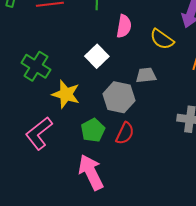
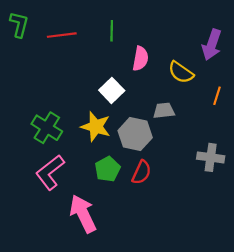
green cross: (36, 66) -> (47, 128), moved
yellow star: (66, 94) -> (96, 127), moved
pink arrow: (91, 172) -> (83, 214), moved

